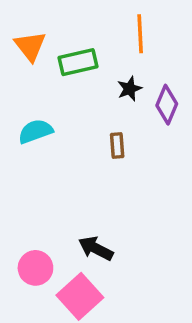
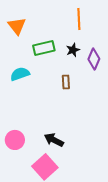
green rectangle: (78, 62) -> (44, 48), moved
pink circle: (35, 268) -> (15, 140), moved

